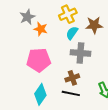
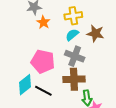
pink pentagon: (39, 60) -> (43, 61), moved
brown cross: (72, 78) -> (74, 79), moved, size x1.5
black line: (71, 93) -> (43, 91), moved

